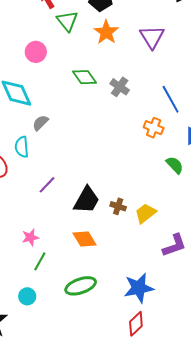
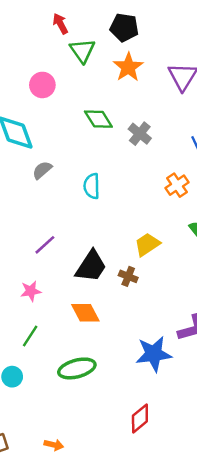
orange cross: (154, 128) -> (177, 185), turned 30
cyan semicircle: (22, 147) -> (92, 186), moved
yellow trapezoid: (146, 213) -> (147, 244), moved
pink star: (30, 237) -> (31, 291), moved
blue star: (139, 288) -> (154, 354), moved

